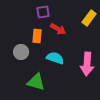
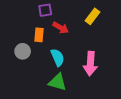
cyan semicircle: (55, 58) -> (58, 57), turned 48
green triangle: (36, 82) -> (58, 82), moved

